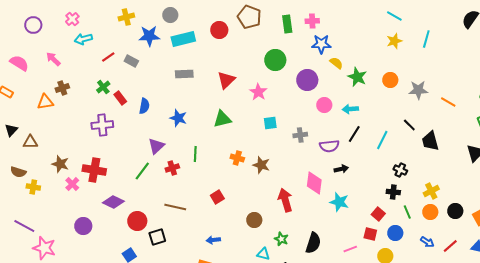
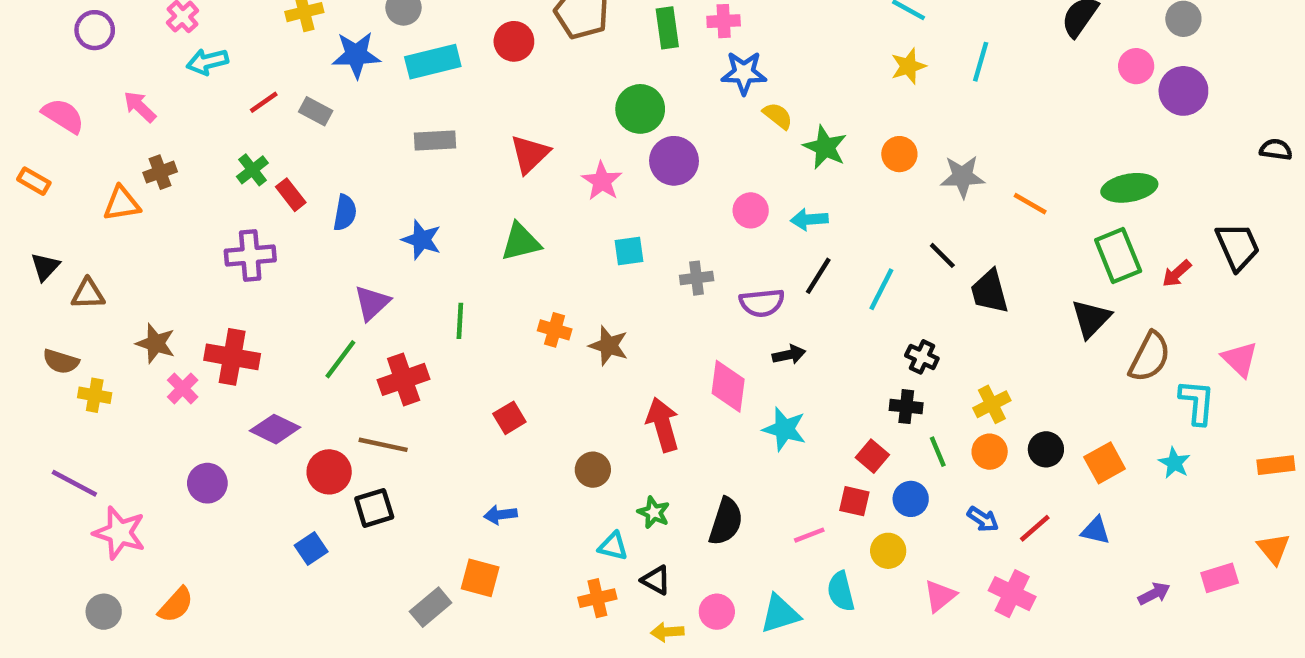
purple circle: (307, 80) -> (674, 161), moved
red cross: (172, 168) -> (404, 379), moved, size x1.5
brown line: (175, 207) -> (383, 445), moved

